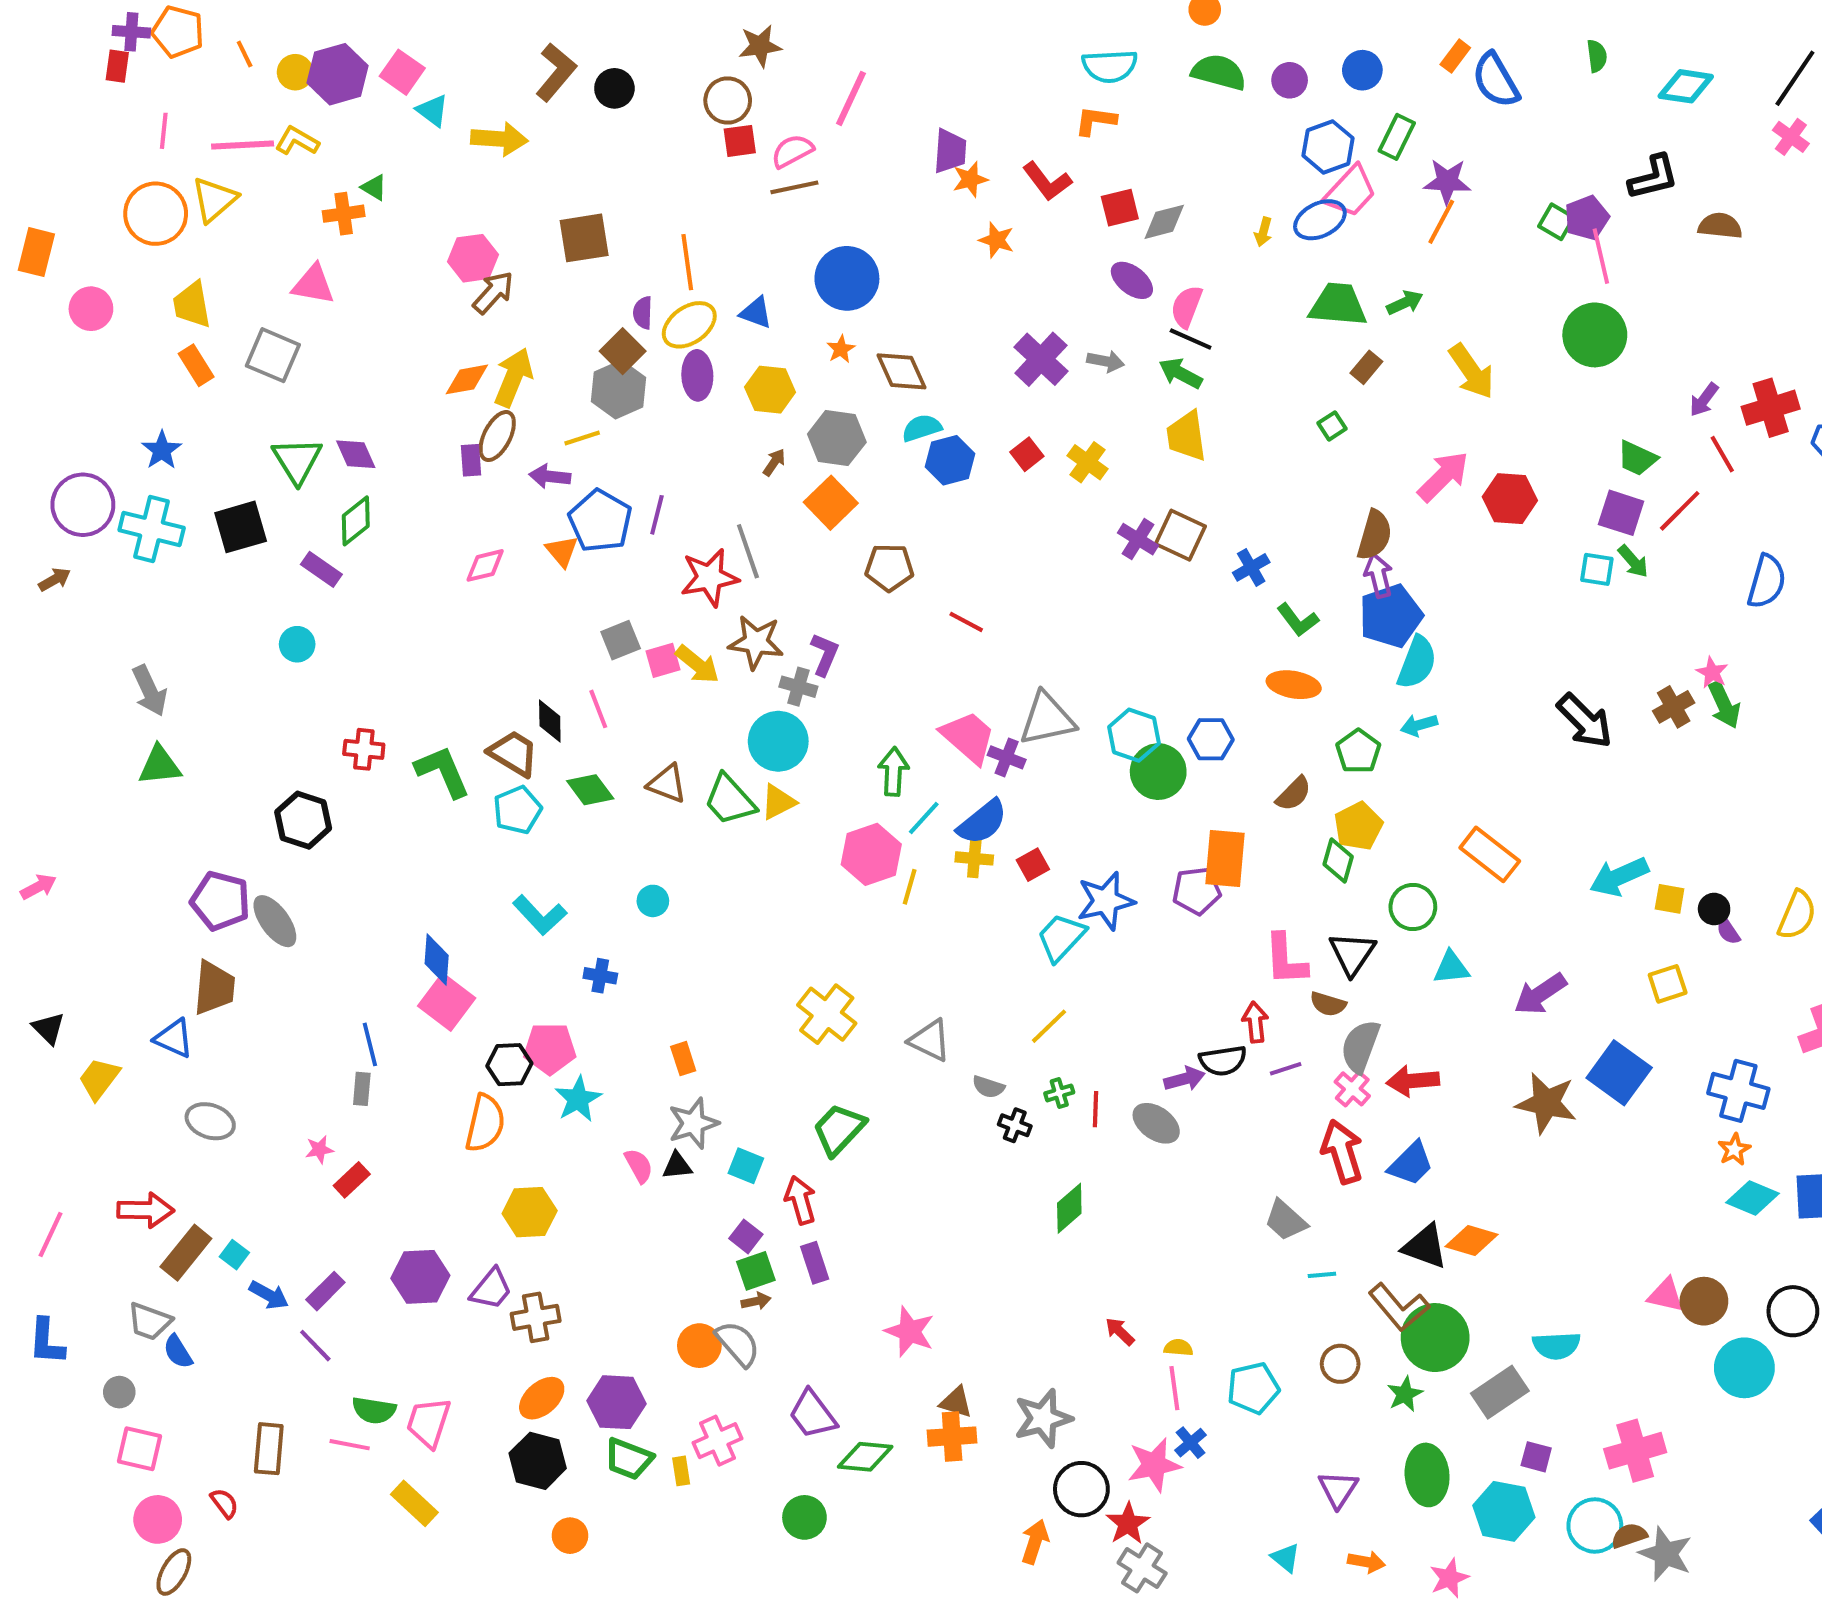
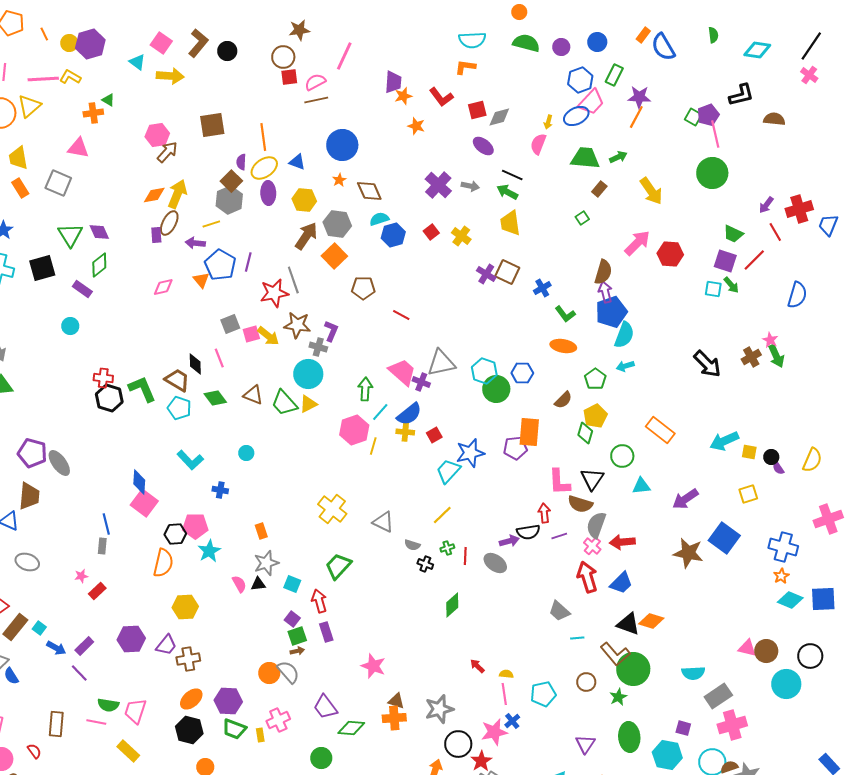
pink square: (402, 72) -> (161, 43), moved
pink semicircle: (1187, 307) -> (538, 144), moved
brown arrow: (774, 462) -> (306, 236), size x2.0
cyan pentagon: (517, 810) -> (179, 408), turned -30
black hexagon: (303, 820) -> (109, 398), moved
brown semicircle: (1328, 1004) -> (580, 504), size x1.4
gray rectangle: (1500, 1392) -> (718, 696), moved

